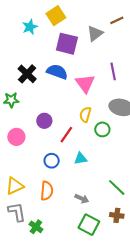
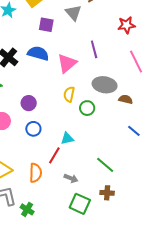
gray triangle: (95, 34) -> (73, 13), turned -30
purple square: (67, 44) -> (46, 25), size x0.7
pink triangle: (85, 84) -> (67, 63), turned 30
red line: (66, 135) -> (54, 155), moved
blue circle: (52, 161) -> (33, 129), moved

